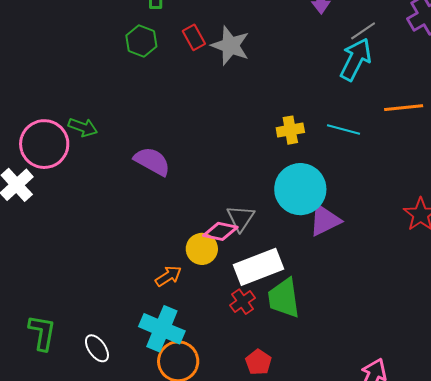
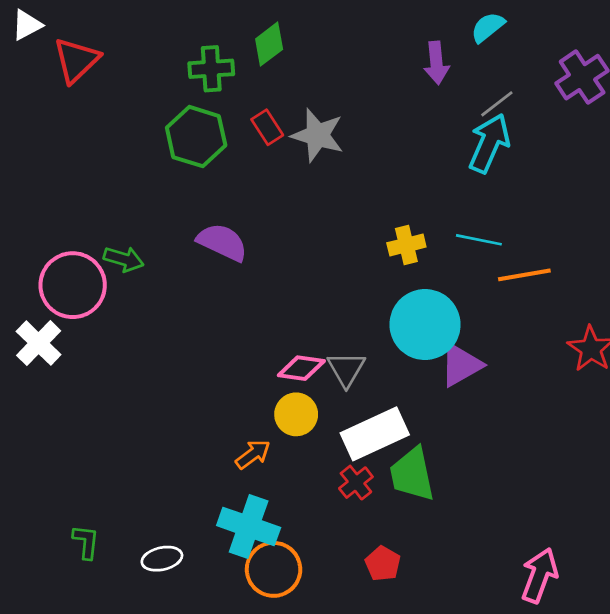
green hexagon: (141, 41) -> (196, 137), size x1.4
orange line: (404, 108) -> (524, 275), moved
purple semicircle: (152, 161) -> (222, 242), moved
pink diamond: (220, 231) -> (301, 368), moved
green L-shape: (42, 333) -> (86, 542), size x0.7
white ellipse: (97, 348) -> (162, 559), turned -64

